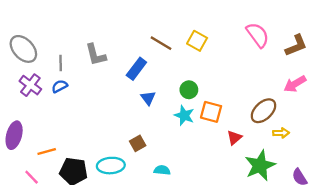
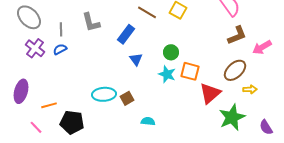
brown L-shape: (296, 45) -> (237, 35), moved
red triangle: (234, 138) -> (210, 93), size x1.6
cyan ellipse: (111, 166) -> (104, 94), moved

